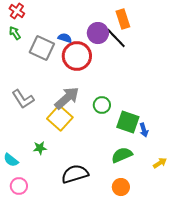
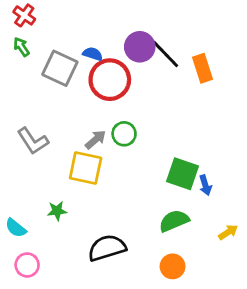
orange rectangle: (123, 19) -> (202, 68), moved
gray arrow: (67, 98) -> (96, 140), size x0.6
green circle: (102, 105) -> (124, 134), moved
yellow square: (60, 118) -> (86, 168), turned -30

